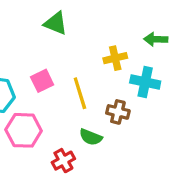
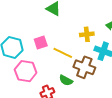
yellow line: (80, 93) -> (63, 53), turned -54
brown cross: (118, 112) -> (84, 67), size x1.5

